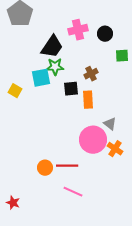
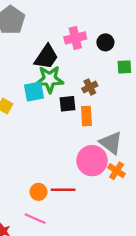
green star: (55, 67) -> (50, 79), size x1.4
gray triangle: (110, 124) -> (111, 143), size x1.6
pink line: (73, 192) -> (35, 219), moved

